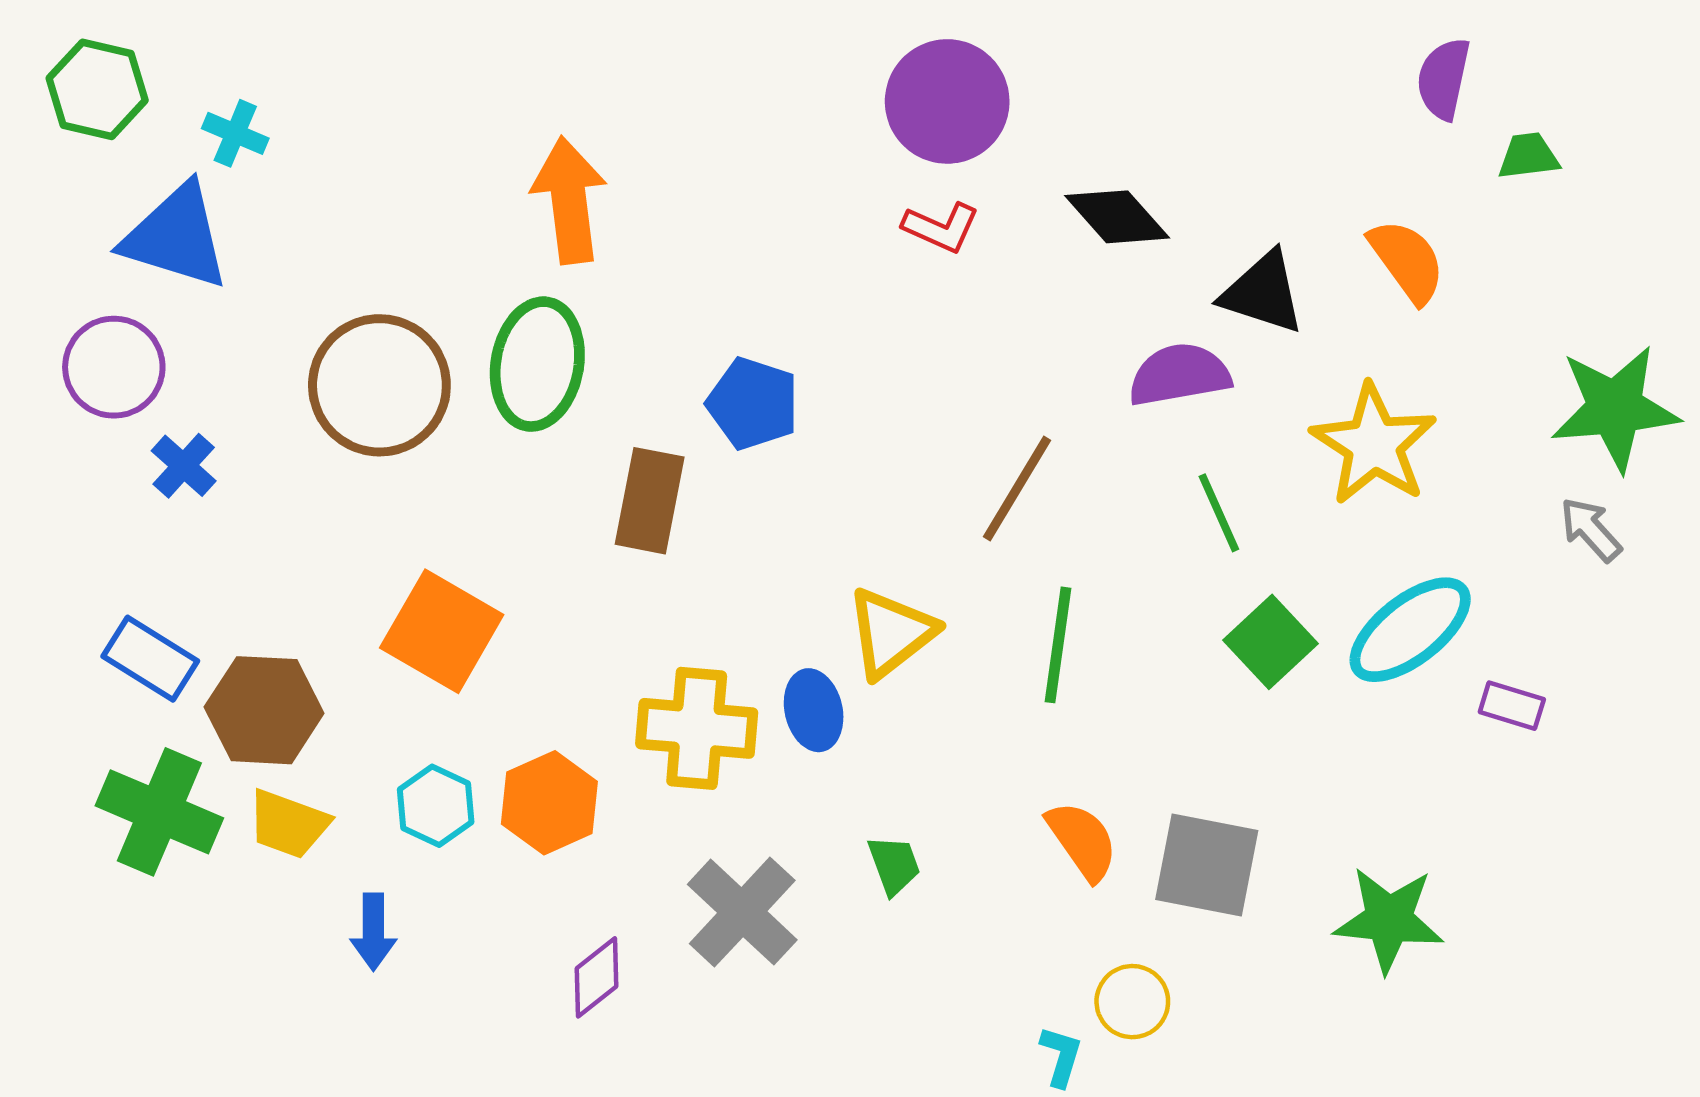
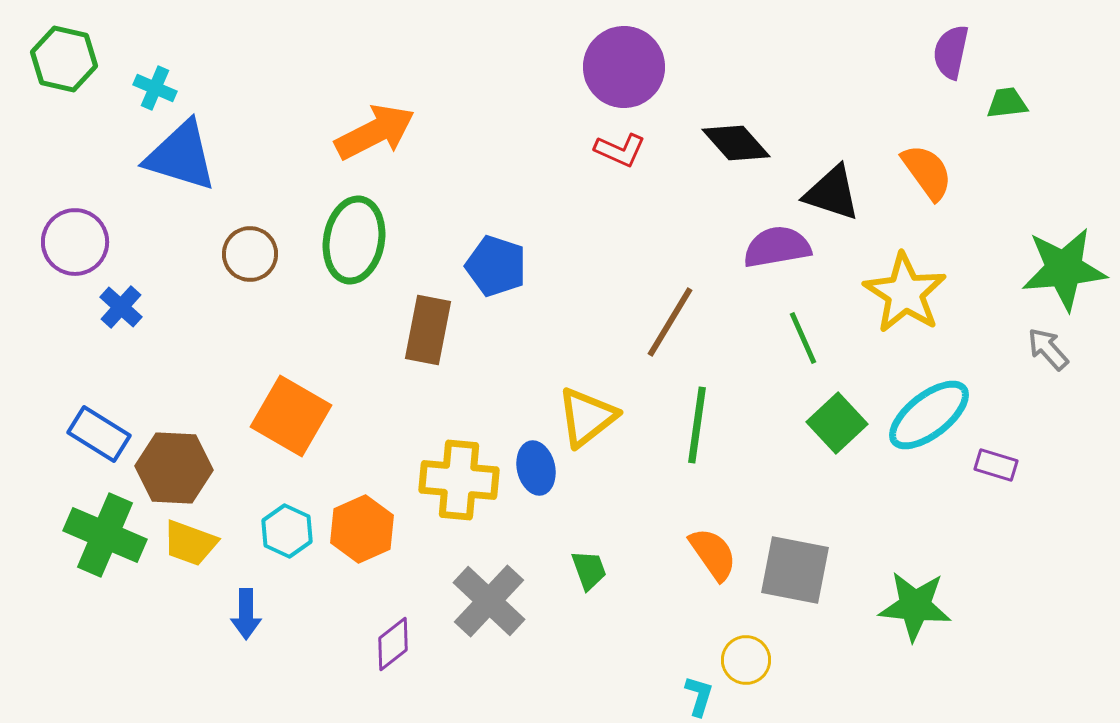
orange arrow: (569, 200) -> (375, 132), turned 70
blue triangle: (176, 237) -> (181, 156), moved
brown circle: (379, 385) -> (250, 254), size x0.6

